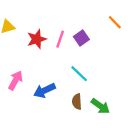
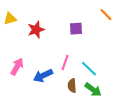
purple square: (81, 38) -> (76, 29), turned 32
pink line: (60, 39) -> (65, 63), moved
cyan line: (79, 74) -> (89, 69), moved

